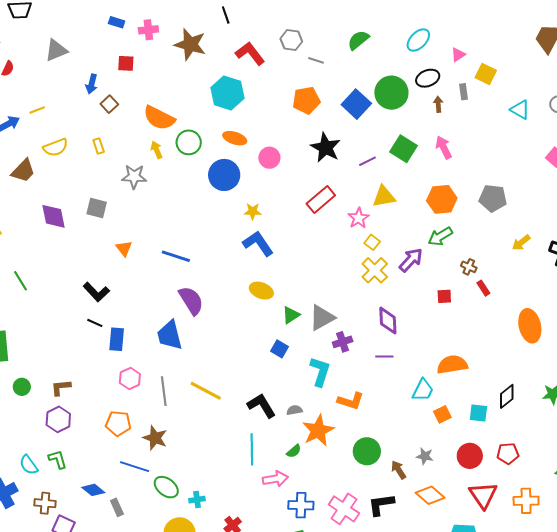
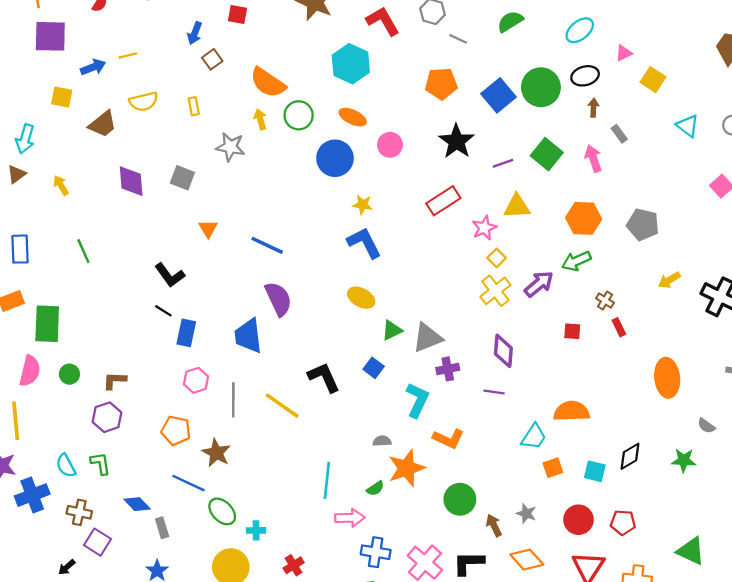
gray rectangle: (464, 92) -> (619, 134), moved, turned -35
black L-shape: (262, 406) -> (324, 377), moved

